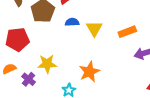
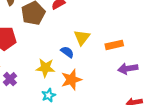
blue semicircle: (72, 22) -> (67, 52), moved, turned 32
yellow star: (47, 64) -> (45, 68), moved

